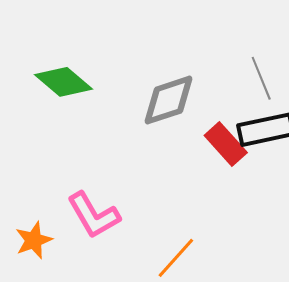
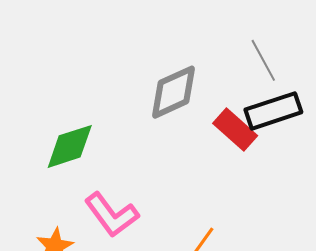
green diamond: (64, 82) -> (70, 146), moved, turned -52

